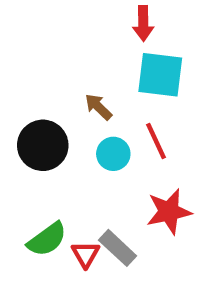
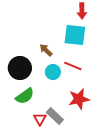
red arrow: (143, 23) -> (82, 11), moved
red line: (156, 141) -> (73, 66), turned -42
green semicircle: (47, 239) -> (25, 96), moved

